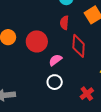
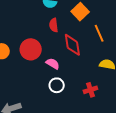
pink semicircle: (55, 60) -> (53, 64), turned 80
red cross: (87, 94) -> (90, 90), turned 32

